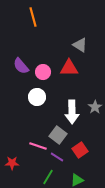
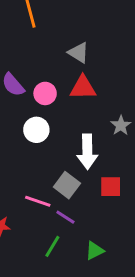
gray triangle: (80, 45) -> (79, 53), moved
gray star: (95, 107) -> (121, 125), moved
red square: (80, 150) -> (111, 187), moved, turned 35

